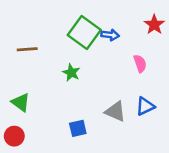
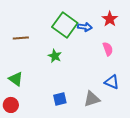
red star: (154, 25) -> (110, 19), moved
blue triangle: (145, 106) -> (112, 82), turned 49
gray triangle: (115, 111) -> (92, 99), moved, turned -42

